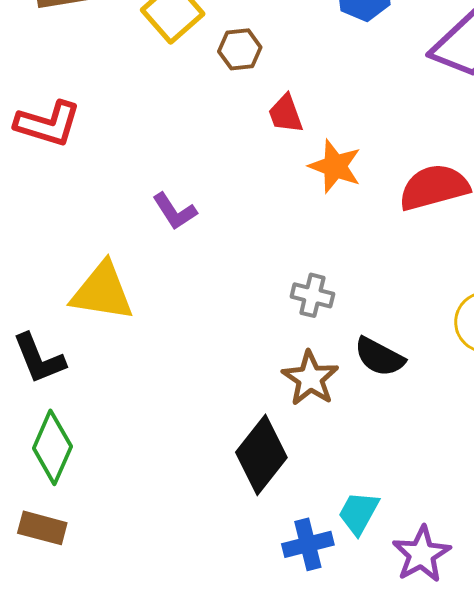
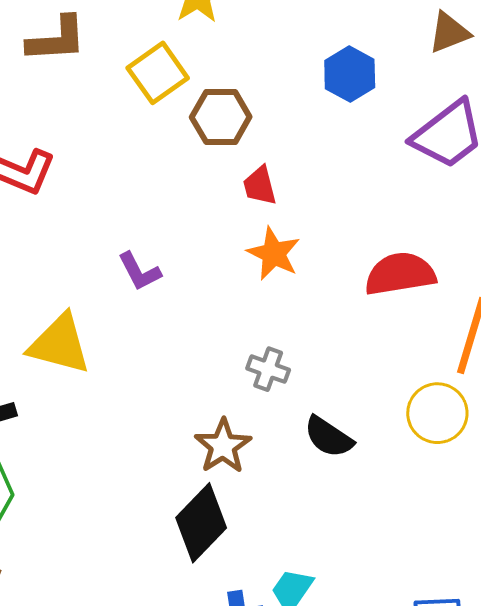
brown hexagon: (240, 49) -> (221, 117), size x1.4
orange star: (335, 166) -> (274, 254), moved
brown star: (310, 378) -> (223, 446), moved

